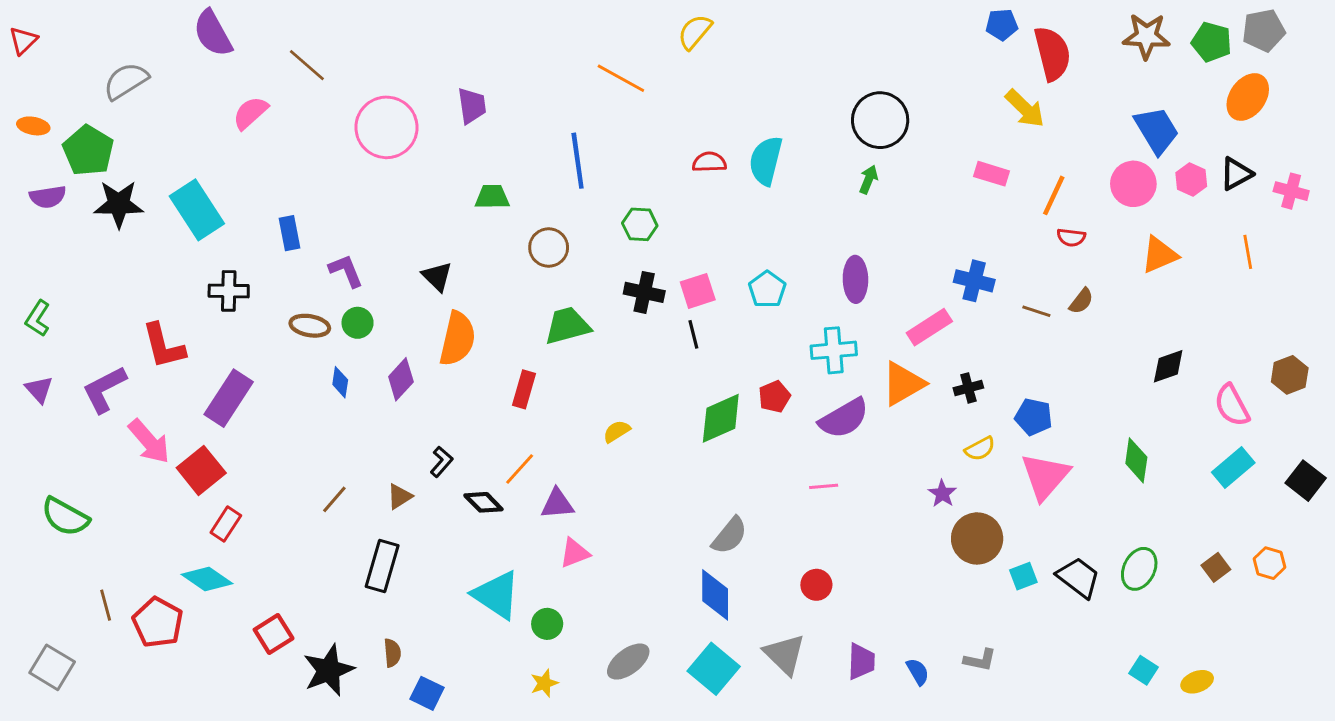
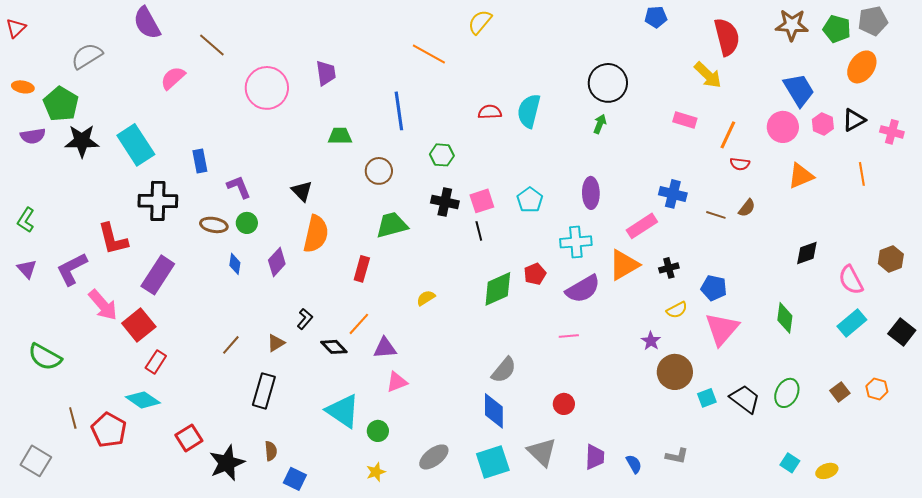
blue pentagon: (1002, 25) -> (656, 17), moved
black cross: (229, 291) -> (158, 201), size x1.4
cyan square: (714, 669) -> (493, 462), turned 32

